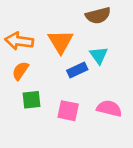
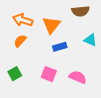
cyan triangle: (99, 55) -> (90, 40), moved, turned -40
green square: (32, 100) -> (15, 74), moved, turned -32

